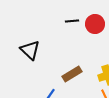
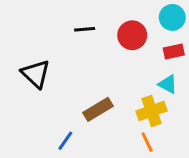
black line: (72, 21) -> (85, 29), moved

